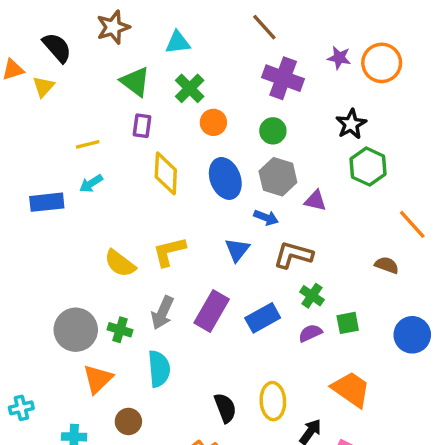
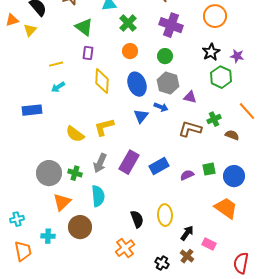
purple star: (339, 58) -> (237, 56), moved
orange circle: (382, 63) -> (215, 16), moved
green cross: (190, 88) -> (128, 23), moved
blue rectangle: (47, 202) -> (32, 110), moved
blue triangle: (237, 250) -> (141, 116), moved
brown L-shape: (293, 255) -> (190, 129), moved
green cross: (312, 296) -> (214, 119), moved, turned 32
blue circle: (412, 335) -> (234, 176), moved
orange trapezoid: (351, 389) -> (226, 208), moved
brown circle: (128, 421) -> (80, 227), size x1.5

